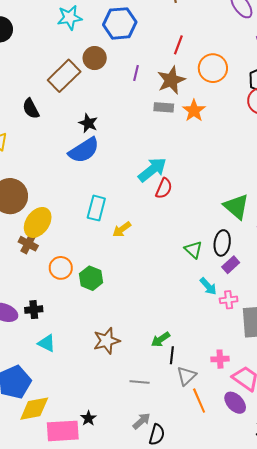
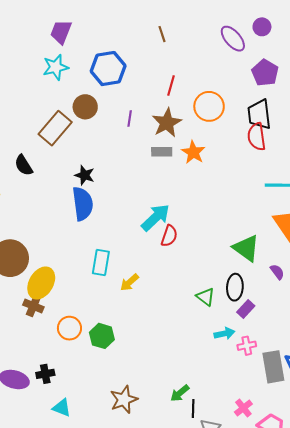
blue semicircle: (84, 150) -> (83, 204), turned -60
cyan arrow: (208, 286) -> (224, 334), turned -54
pink cross: (220, 359) -> (243, 408), turned -30

